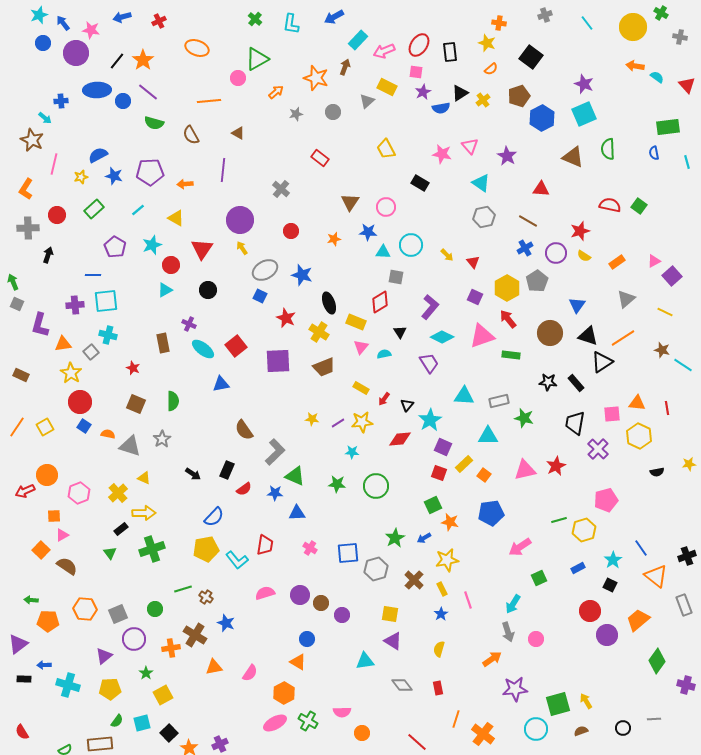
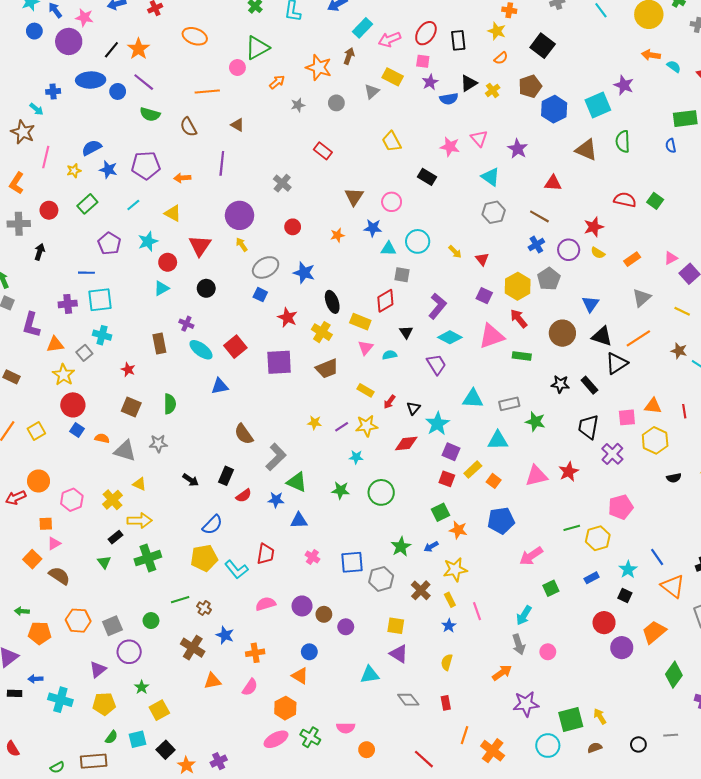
purple star: (584, 84) -> (624, 85), moved
gray star: (162, 439) -> (158, 443), turned 30
orange cross: (171, 648) -> (255, 653), moved

